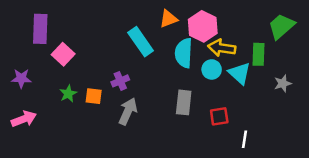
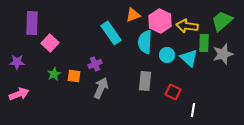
yellow arrow: (222, 48) -> (187, 26), moved
gray star: (283, 83) -> (223, 54), moved, size x1.5
red square: (219, 116) -> (173, 92), turned 35

